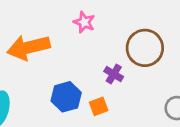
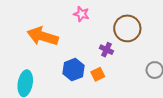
orange arrow: (28, 47) -> (43, 36), turned 36

